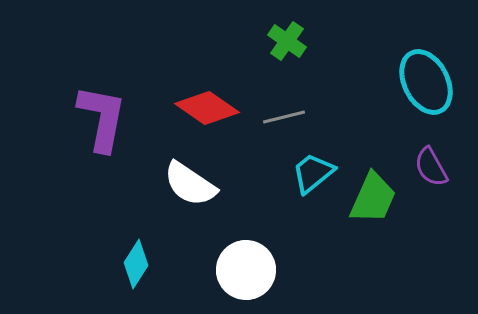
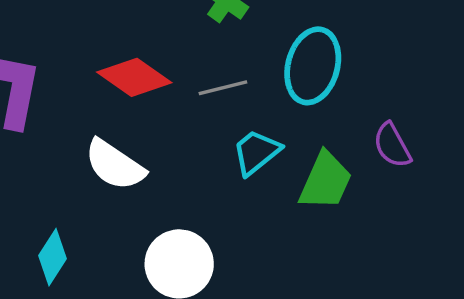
cyan ellipse: (426, 82) -> (313, 66), moved, turned 42

